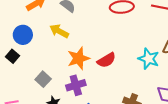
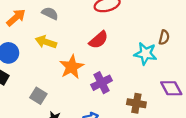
red semicircle: (106, 60) -> (99, 40), moved
purple cross: (76, 85) -> (102, 83), moved

